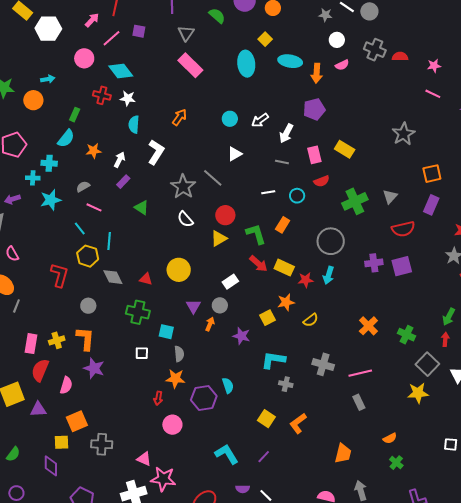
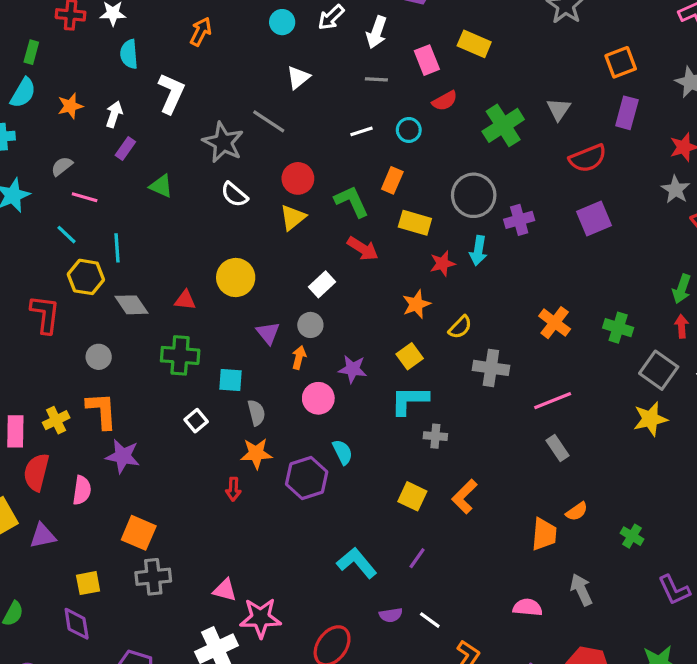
purple cross: (374, 263) -> (519, 220), moved
yellow rectangle: (284, 268) -> (415, 223), moved
yellow square: (268, 318) -> (410, 356), moved
white square: (142, 353) -> (196, 421), turned -32
gray cross: (323, 364) -> (491, 368), moved
orange square: (77, 421) -> (139, 533), moved, turned -35
pink circle: (172, 425) -> (318, 398), moved
orange semicircle: (390, 438) -> (577, 512), moved

